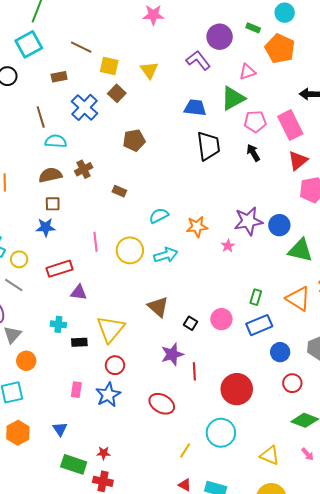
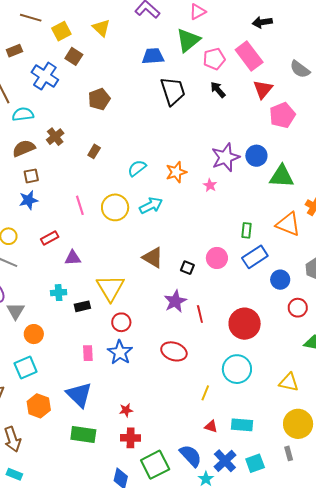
yellow square: (109, 66) -> (61, 31), turned -30
brown rectangle: (119, 191) -> (94, 151), turned -72
red rectangle: (60, 269) -> (50, 238), size x0.7
blue triangle: (60, 429) -> (79, 395), size x1.8
green rectangle: (74, 464) -> (83, 434), moved

